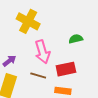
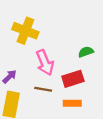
green semicircle: (76, 39) -> (86, 52), moved

